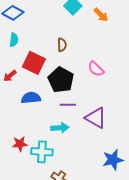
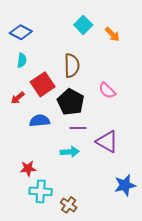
brown semicircle: (62, 45) -> (72, 66), size x1.6
red square: (34, 63) -> (43, 84), turned 30
cyan cross: (42, 152) -> (41, 191), moved

